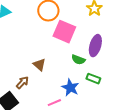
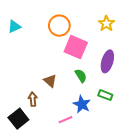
green semicircle: (78, 60) -> (81, 76), moved, turned -144
brown arrow: (22, 83) -> (33, 99), turned -48

